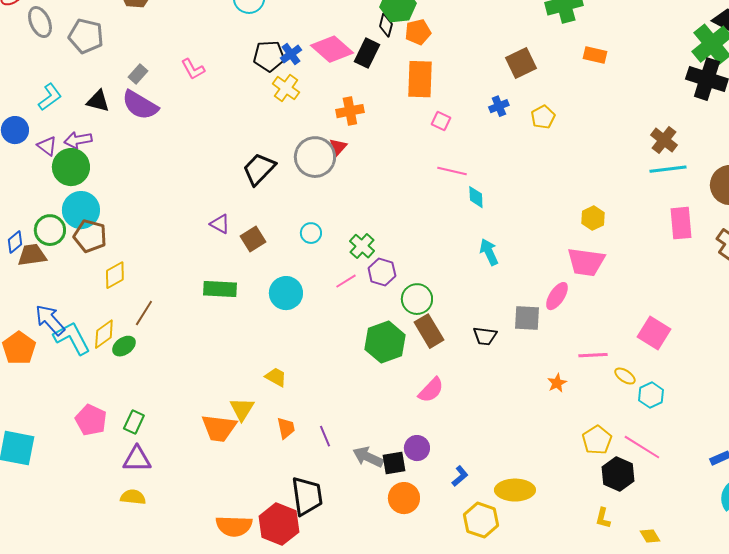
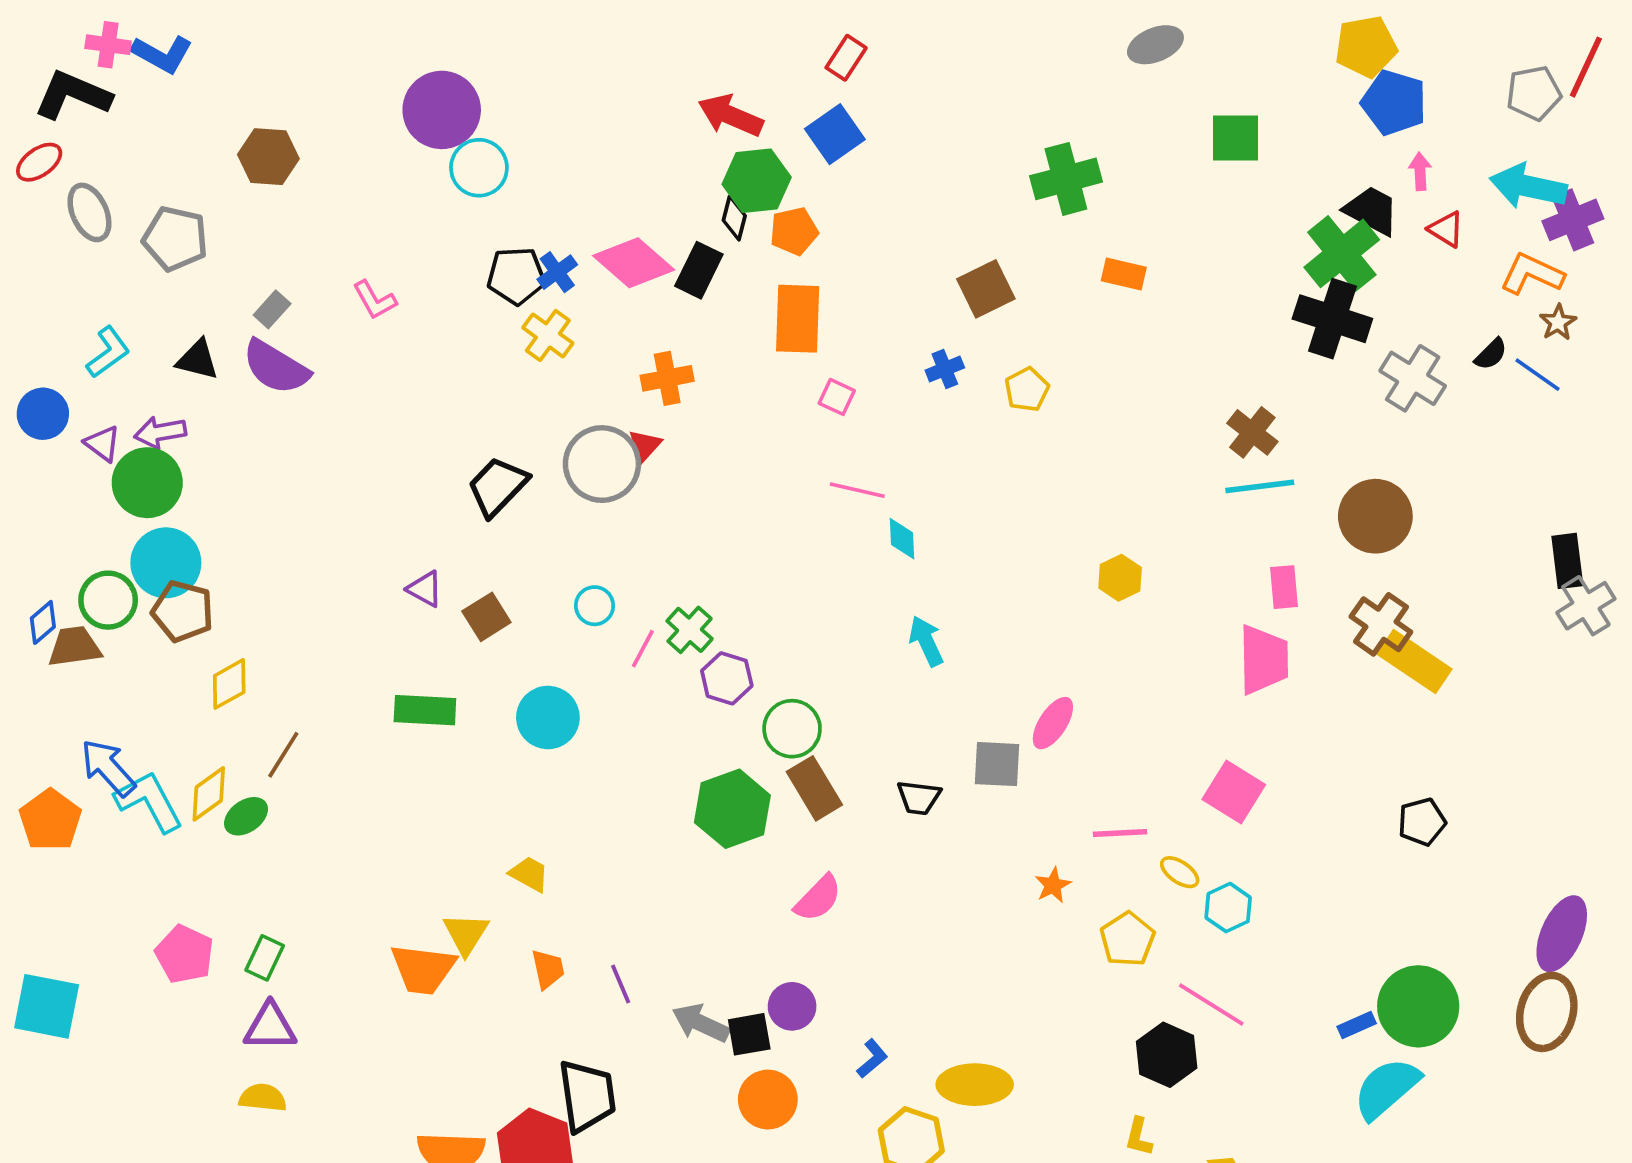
pink rectangle: (681, 223) -> (1284, 587), size x0.7
pink trapezoid: (586, 262) -> (1264, 660), moved, turned -99
pink line: (346, 281) -> (643, 649), moved, turned -30
yellow pentagon: (597, 440) -> (1127, 939), moved

